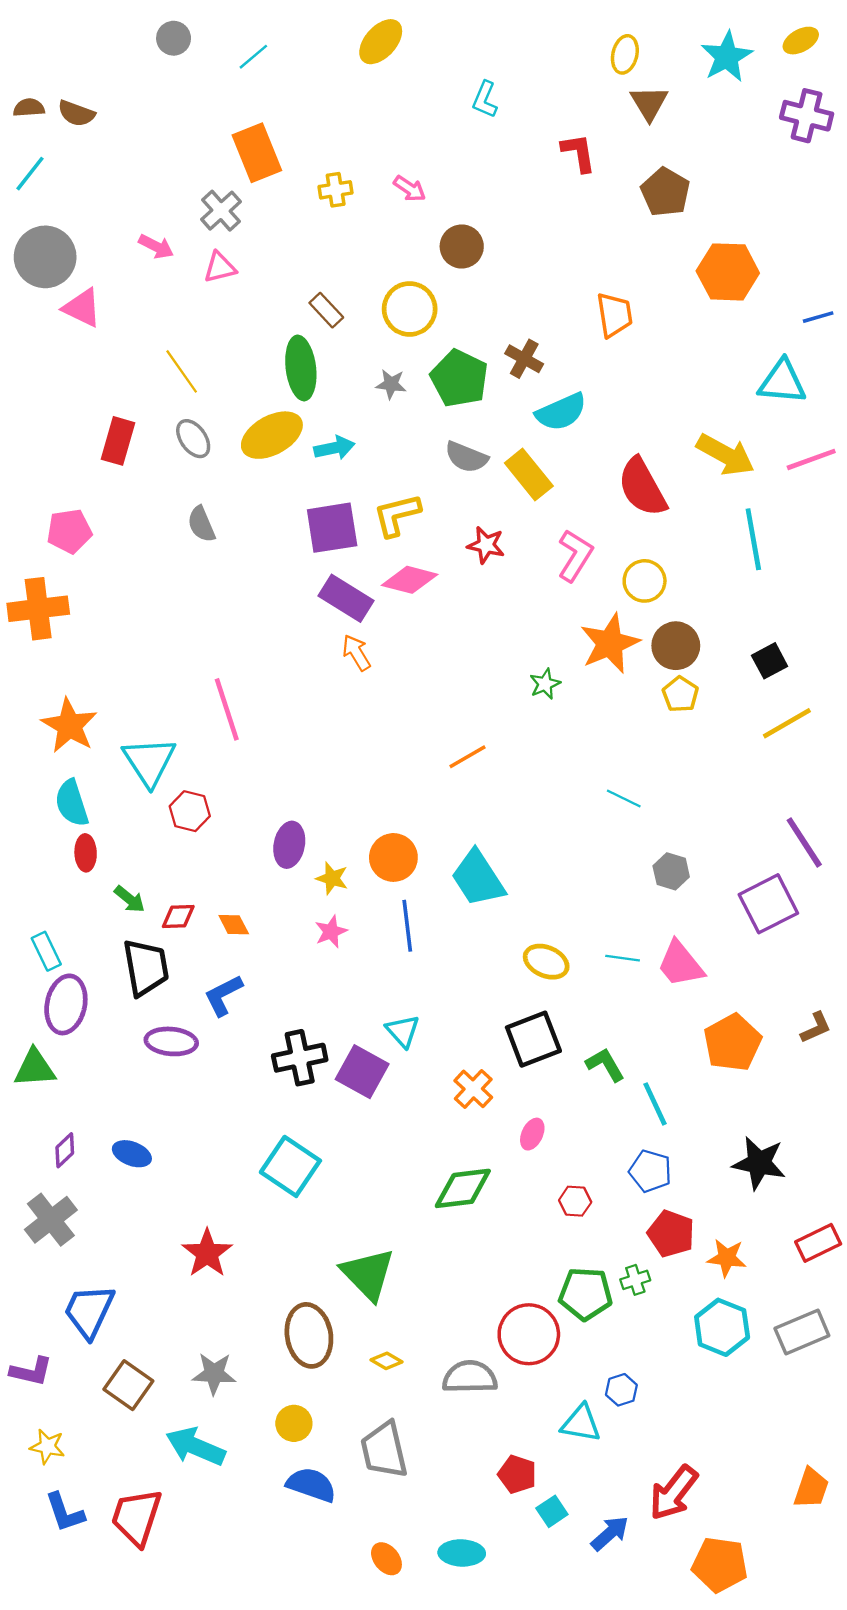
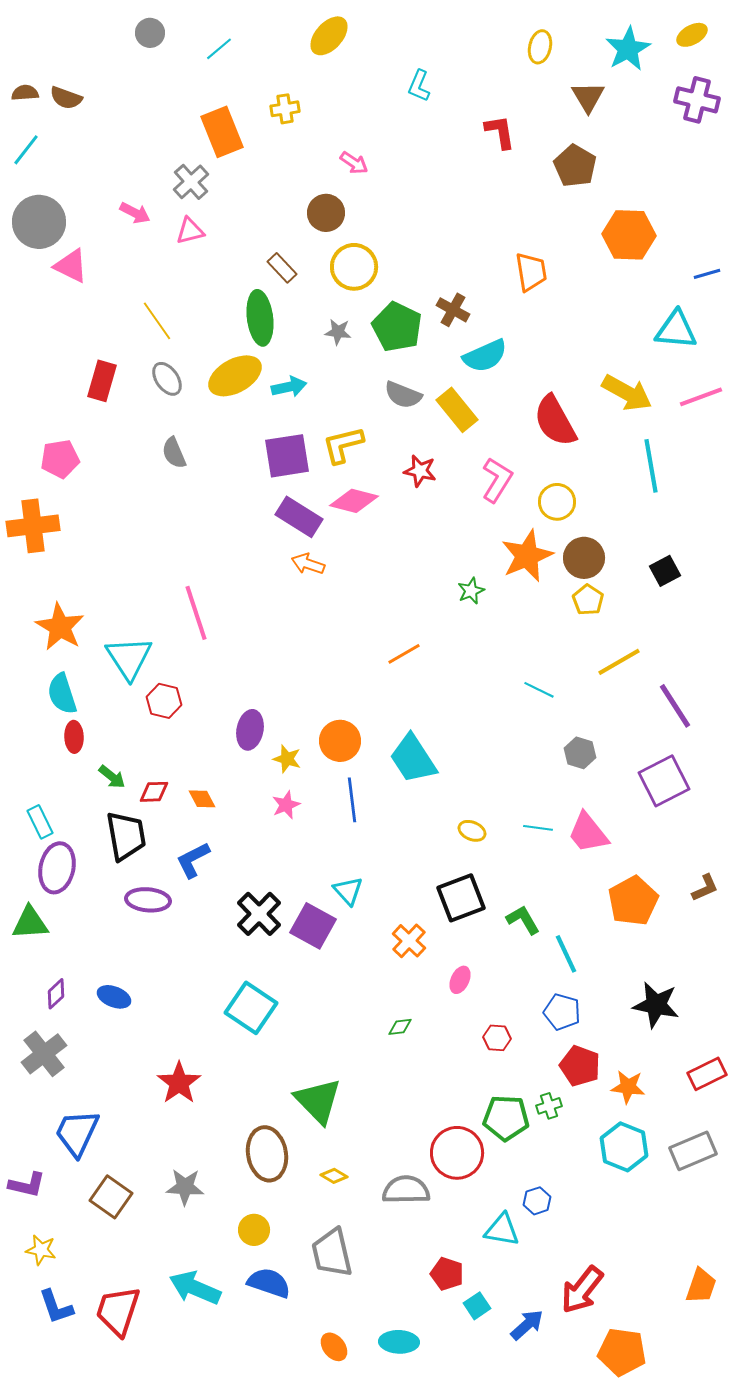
brown triangle: (649, 103) -> (588, 97), moved
yellow cross: (336, 190) -> (285, 109), moved
brown circle: (462, 246) -> (326, 213), moved
orange arrow: (356, 653) -> (308, 564), turned -40
yellow line: (787, 723) -> (619, 662), moved
purple line: (804, 842) -> (675, 706), moved
yellow ellipse: (546, 962) -> (472, 831), size x0.7
black cross: (300, 1058) -> (259, 914), turned -33
green diamond: (463, 1188) -> (400, 1027), size x0.5
cyan arrow: (196, 1447) -> (195, 1288), moved

